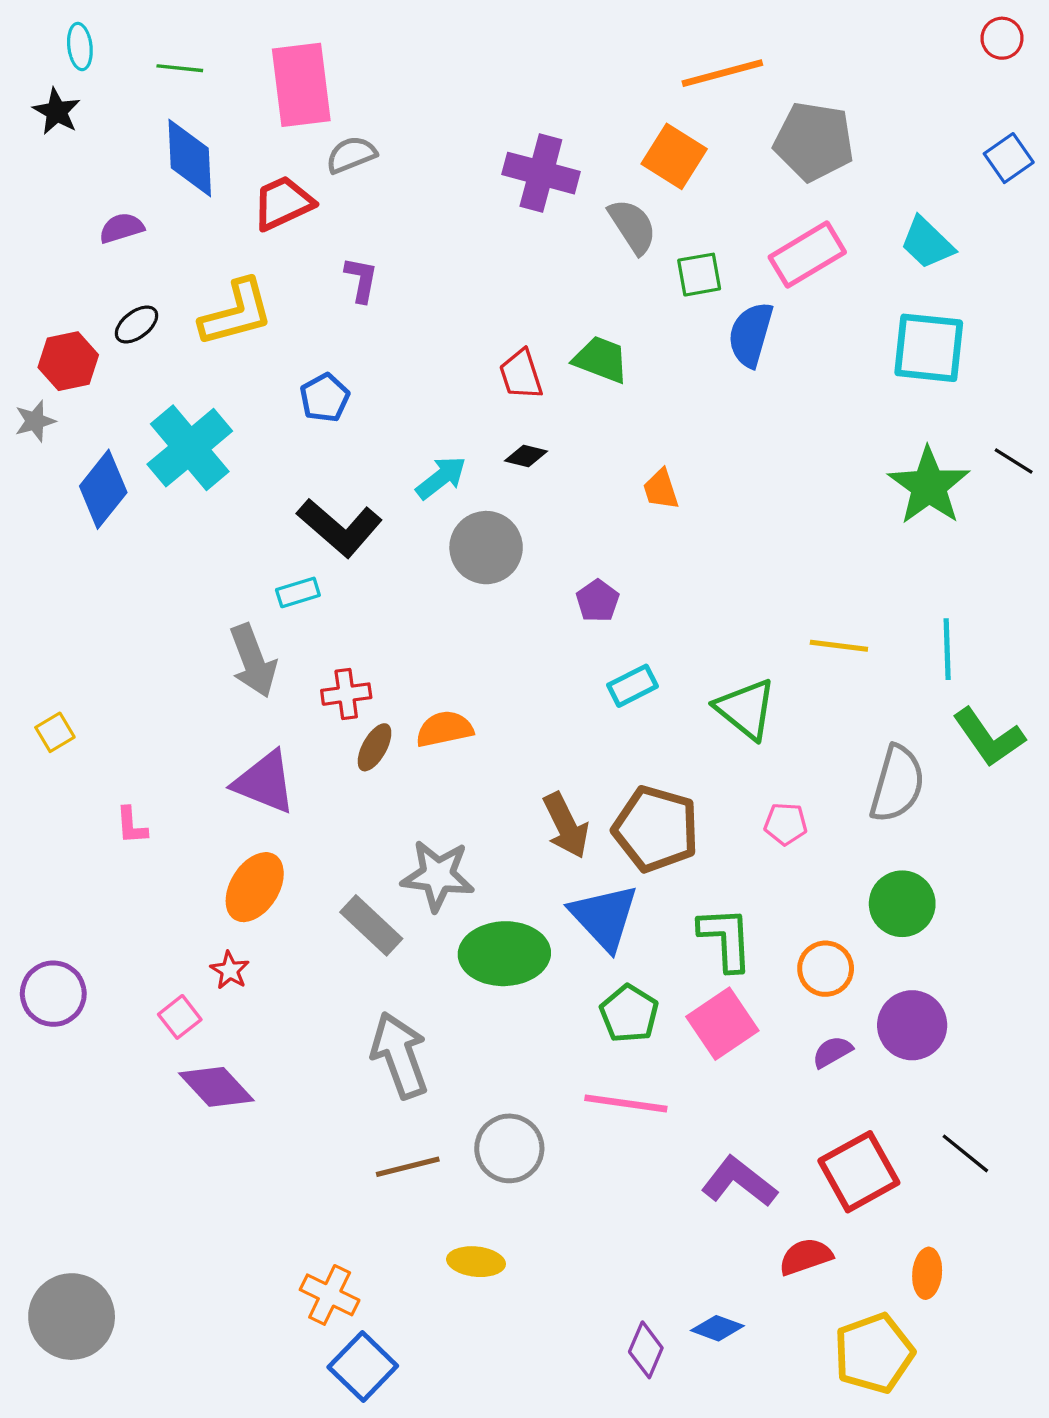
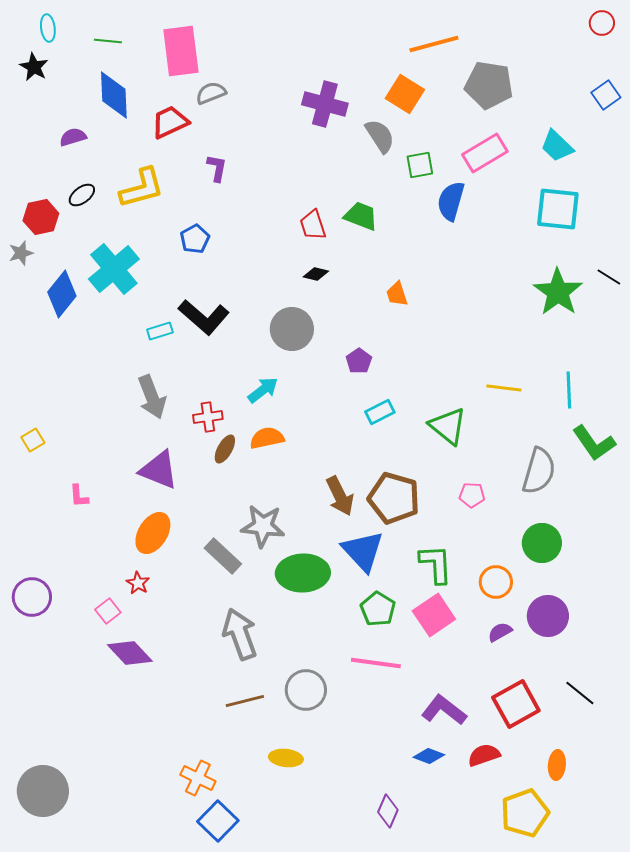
cyan arrow: (441, 478) -> (263, 390), moved
cyan rectangle: (298, 592) -> (160, 331), moved
blue diamond: (717, 1328) -> (429, 756), moved

